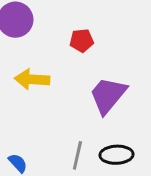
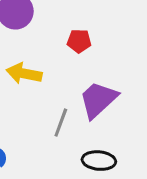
gray line: (77, 155) -> (61, 123), moved

